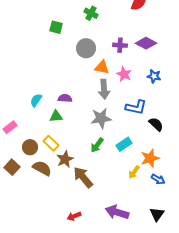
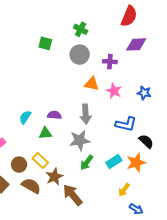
purple diamond: (146, 43) -> (136, 44), moved, turned -30
gray circle: (86, 48) -> (80, 55), moved
gray arrow: (104, 89) -> (86, 114), moved
gray star: (101, 118) -> (80, 140), moved
orange star: (150, 158) -> (136, 163), moved
blue arrow: (158, 179) -> (136, 209), moved

